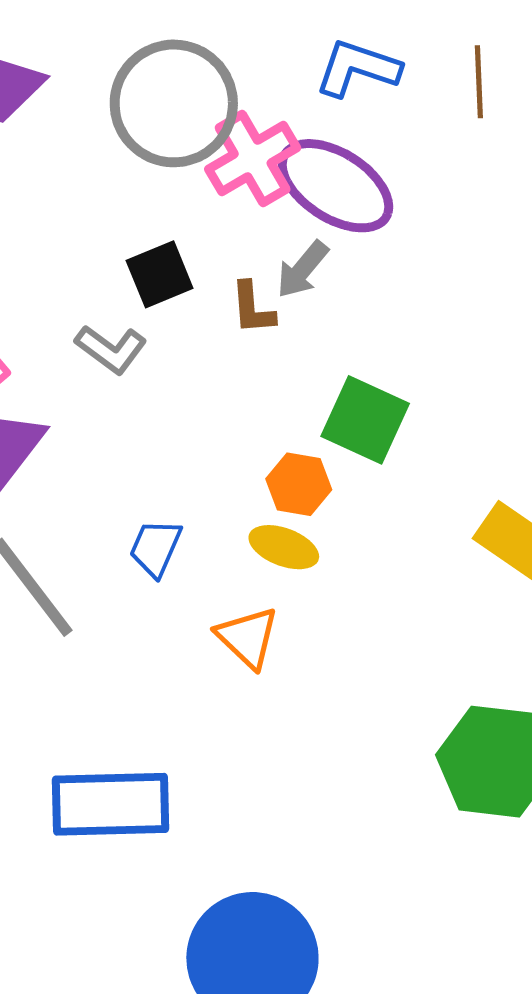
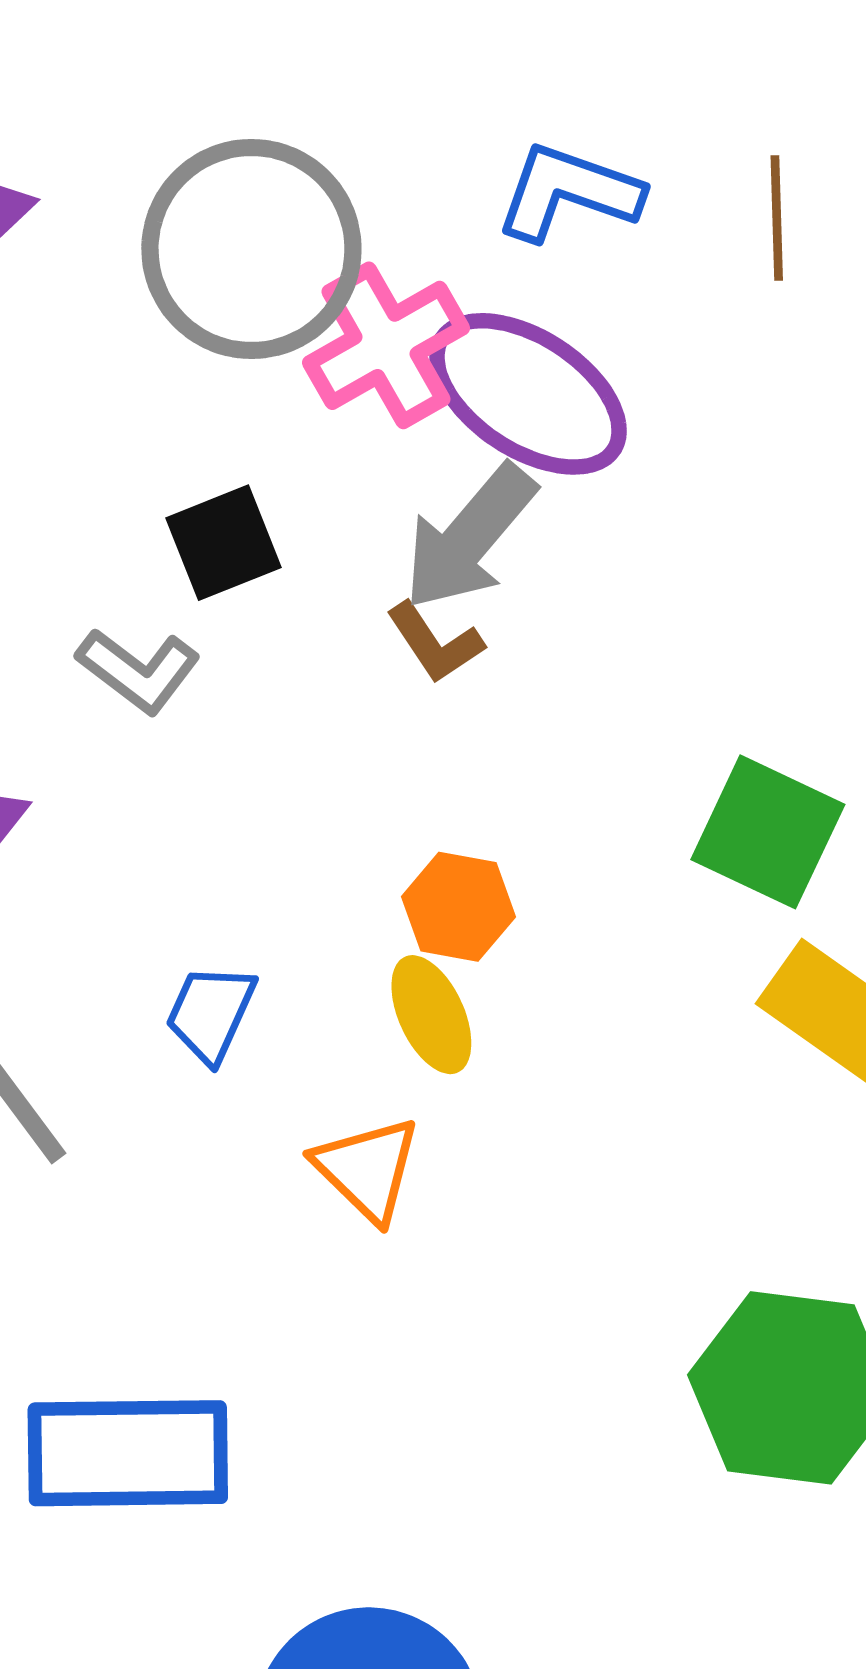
gray arrow: (302, 269) -> (469, 537), size x1.5
brown L-shape: (253, 308) -> (435, 643), moved, turned -30
green square: (365, 420) -> (768, 832), moved
yellow ellipse: (284, 547) -> (431, 1015), turned 44

